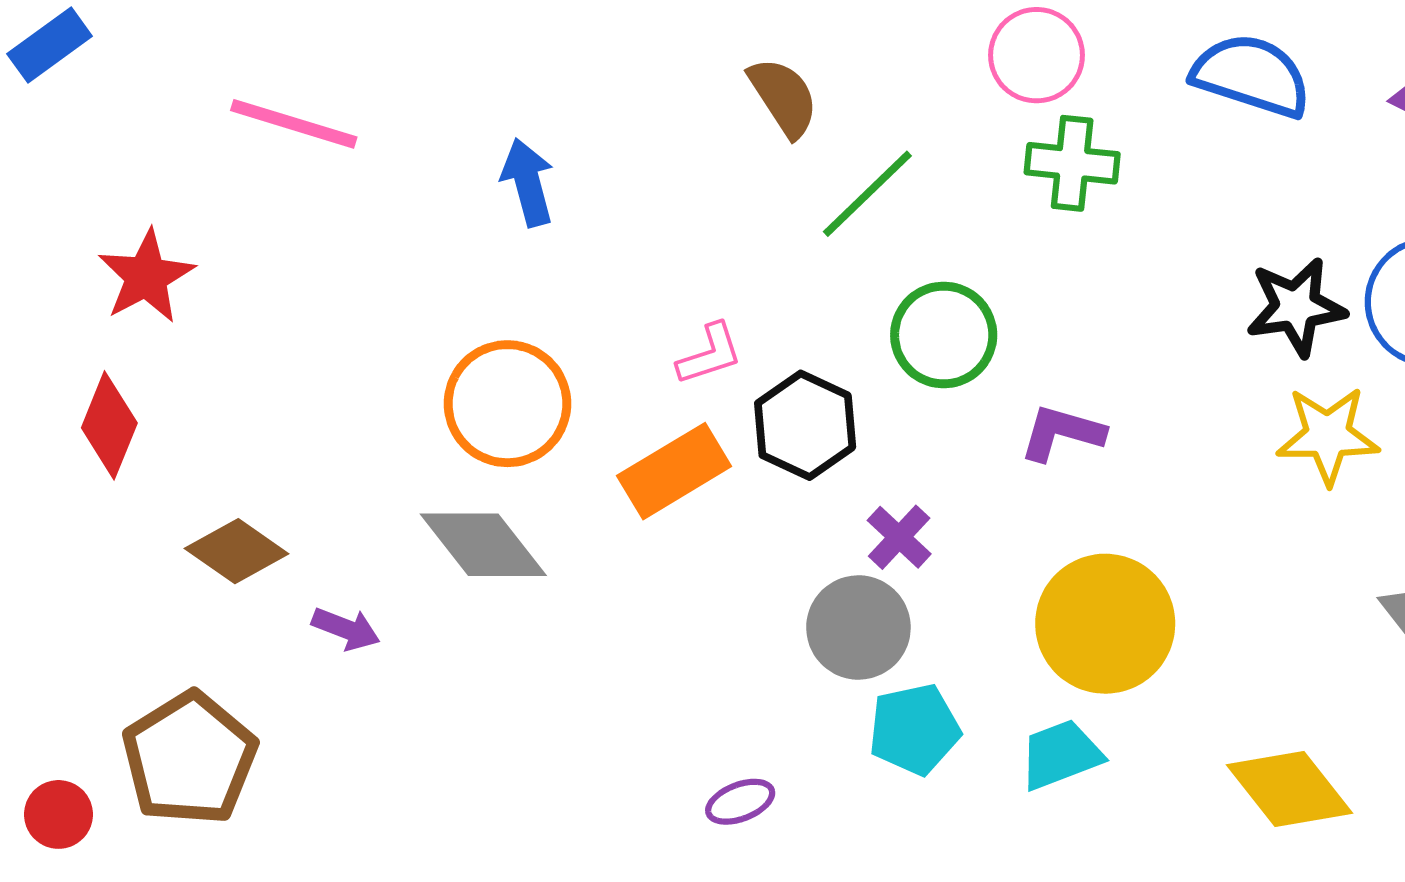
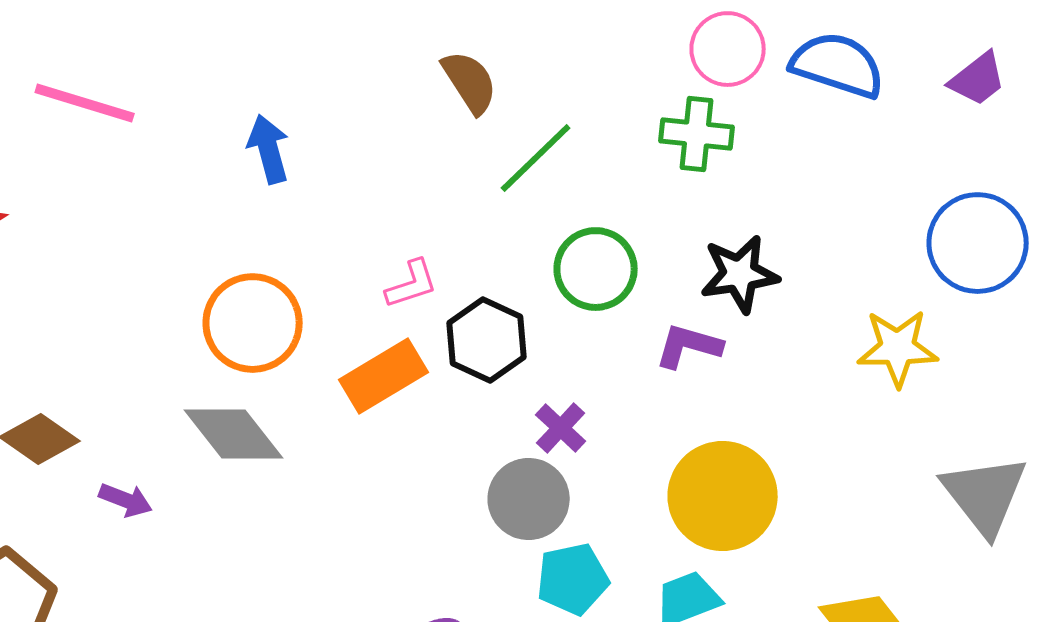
pink circle: (1037, 55) -> (728, 49), moved
black star: (1296, 307) -> (740, 274), moved

